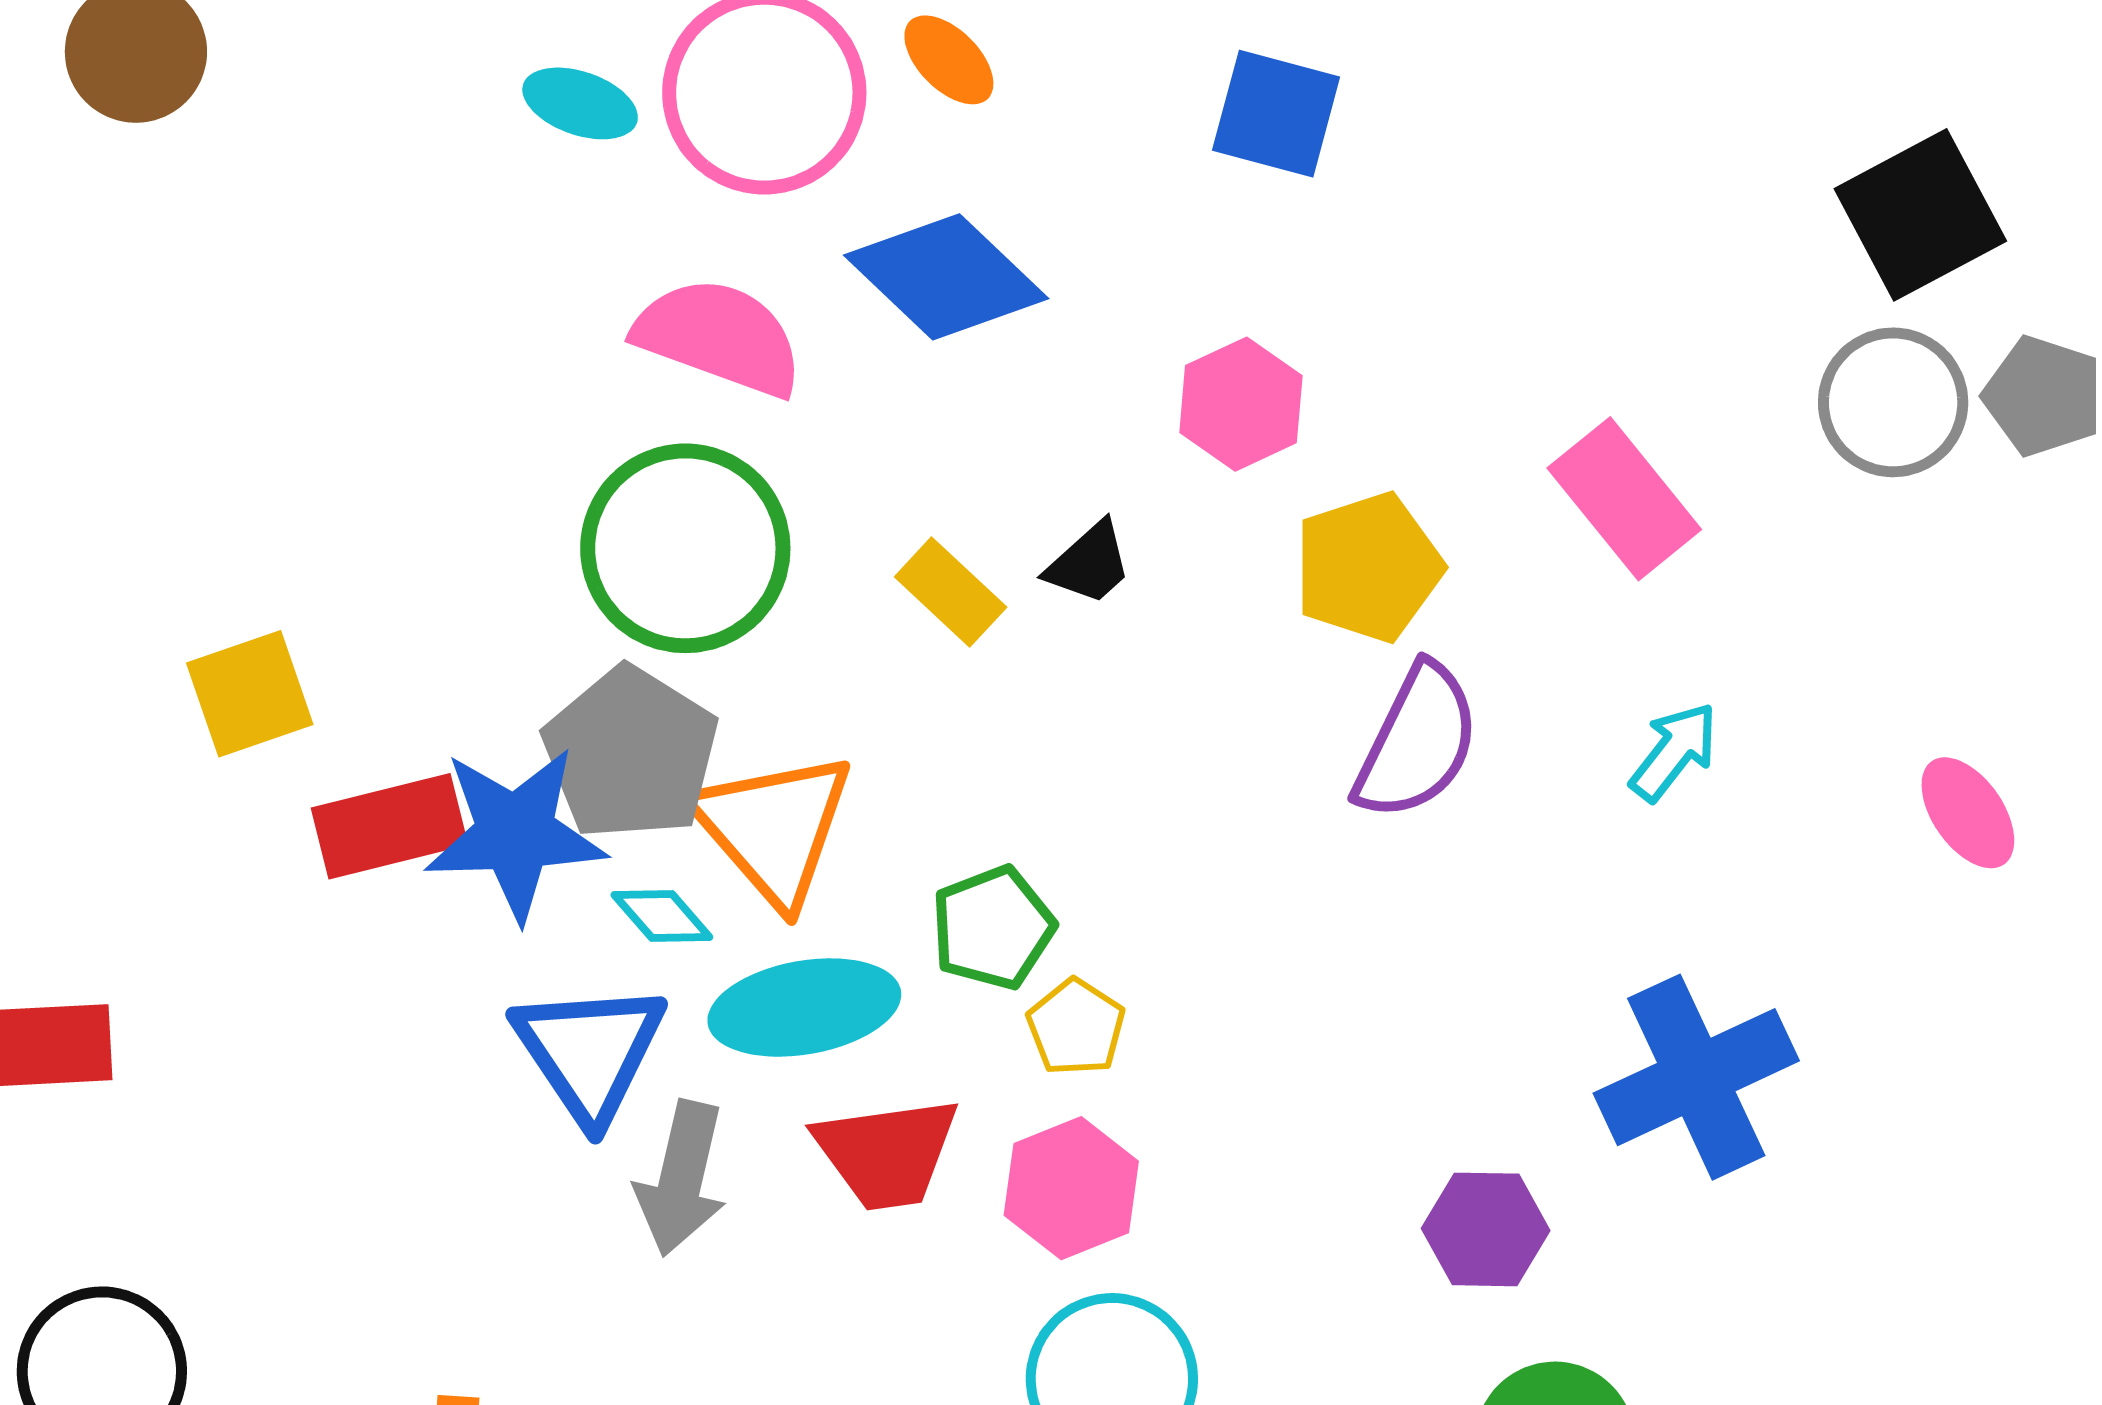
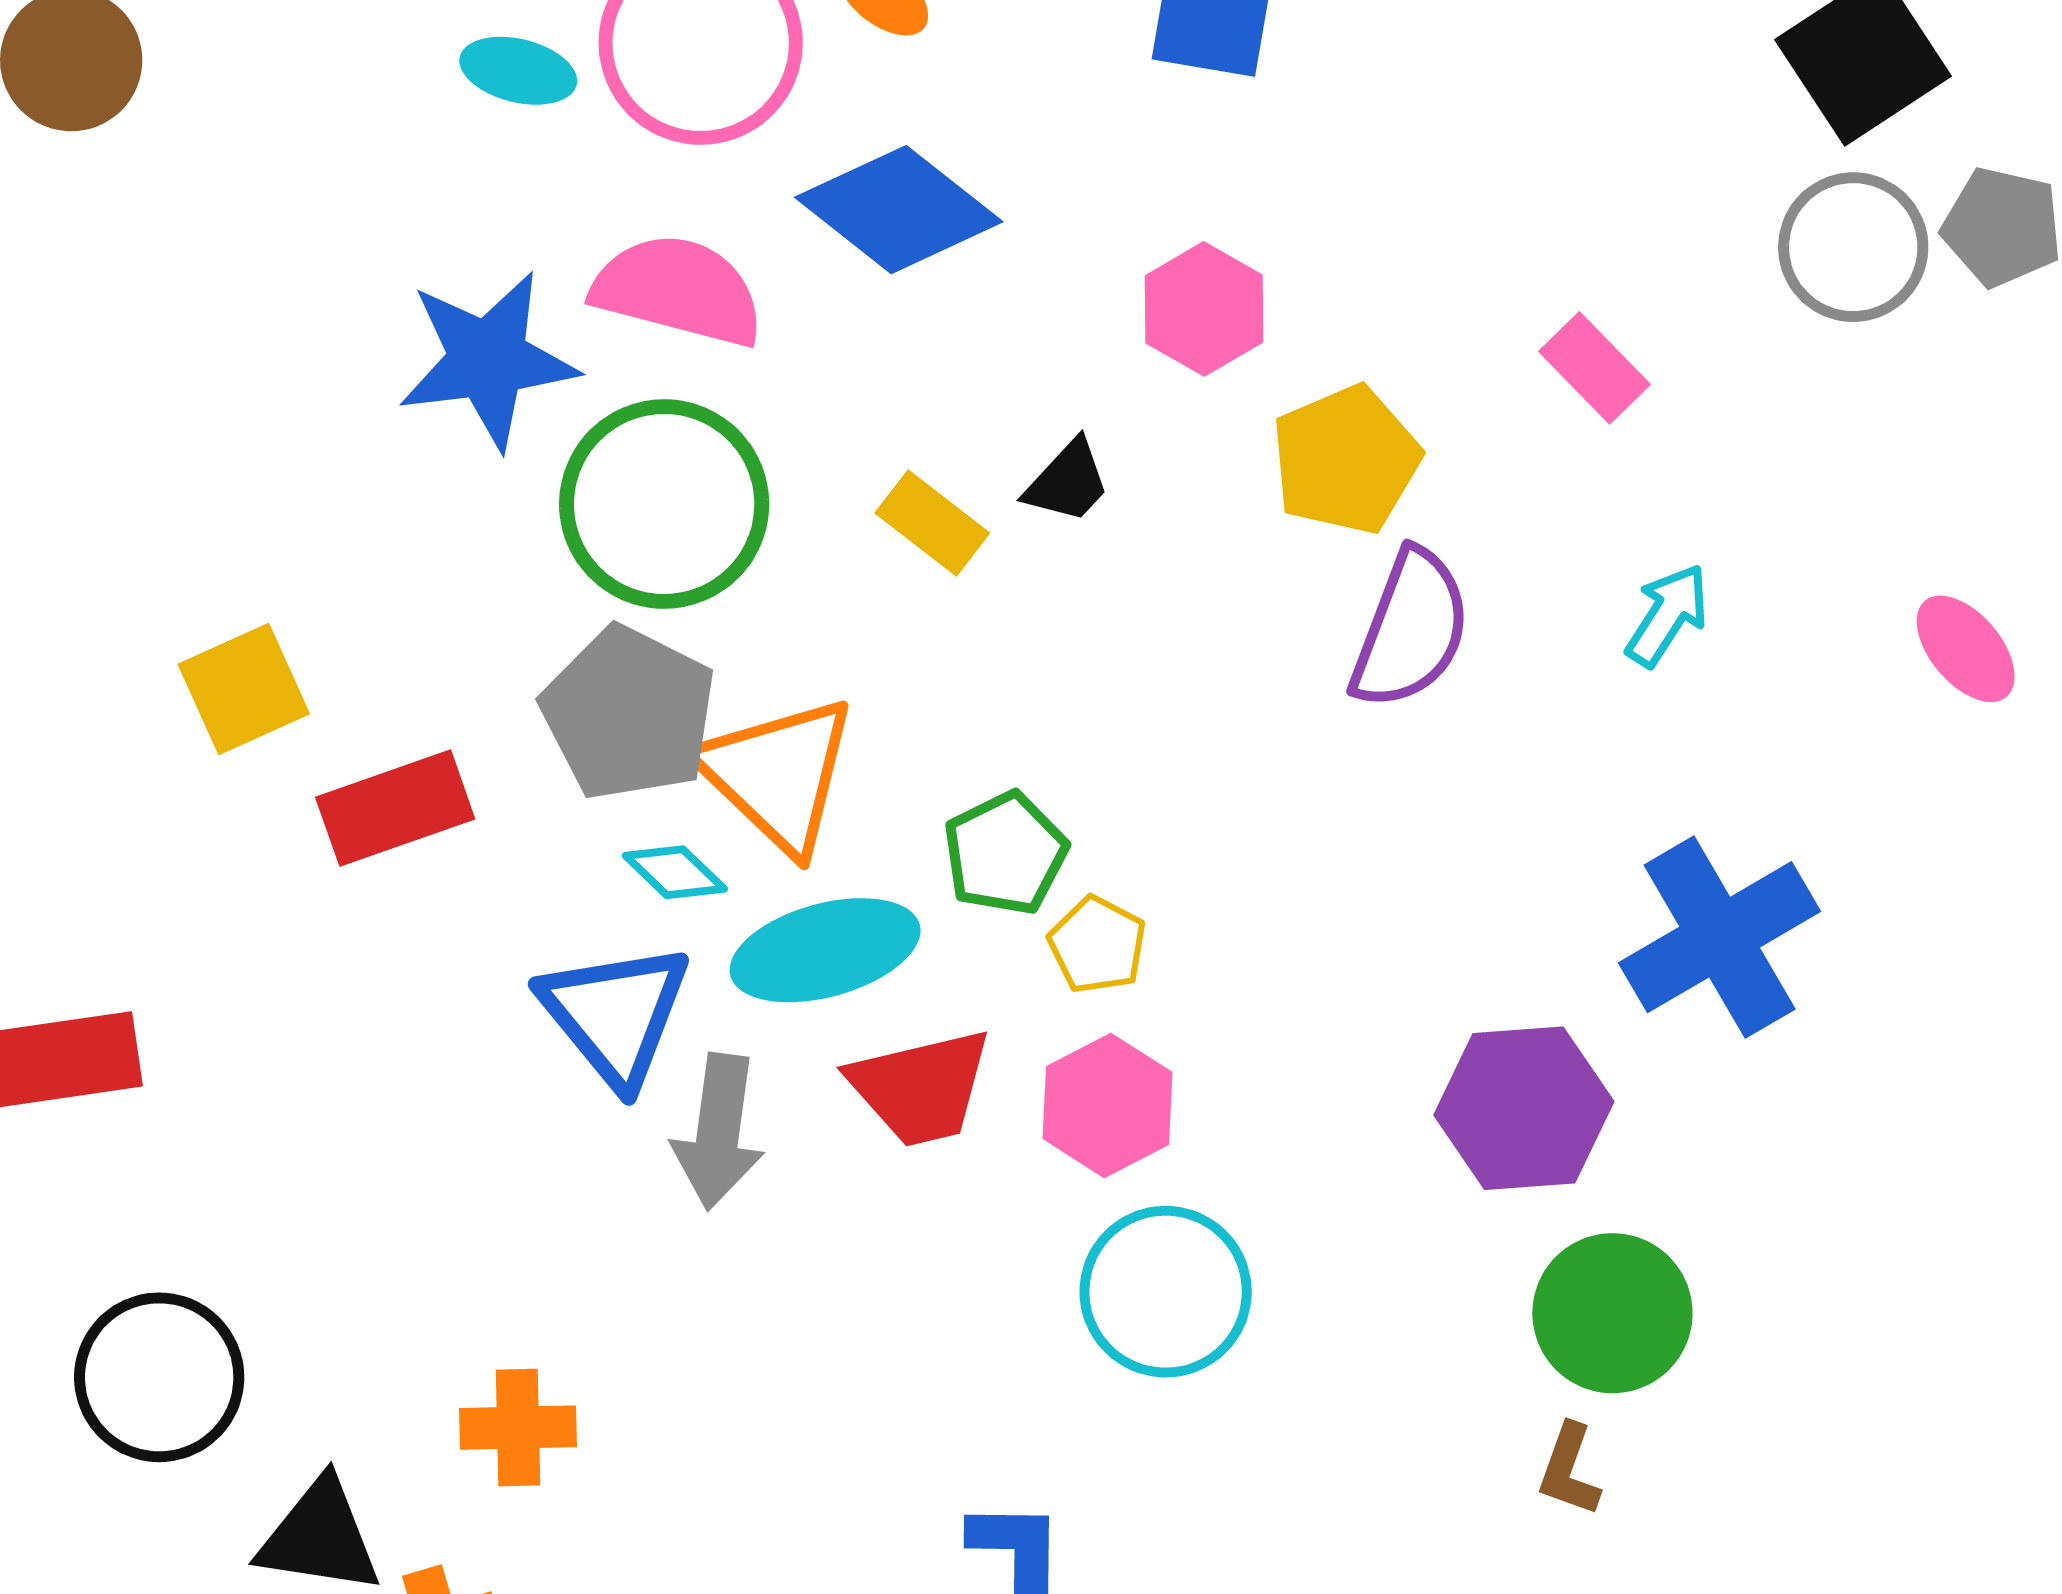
pink rectangle: (1624, 499) -> (1595, 368), size x0.7
blue star: (515, 833) -> (488, 360), moved
purple hexagon: (1486, 1229) -> (1524, 1108), size x1.4

